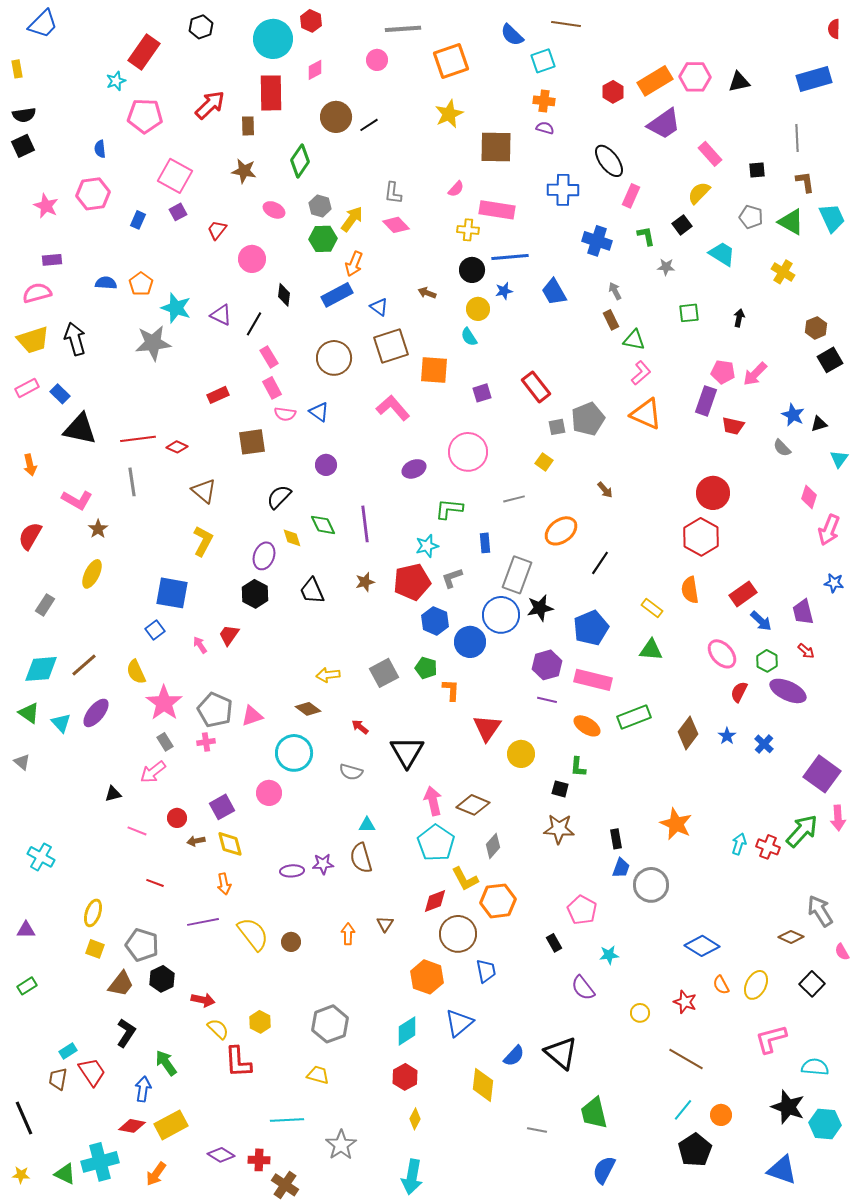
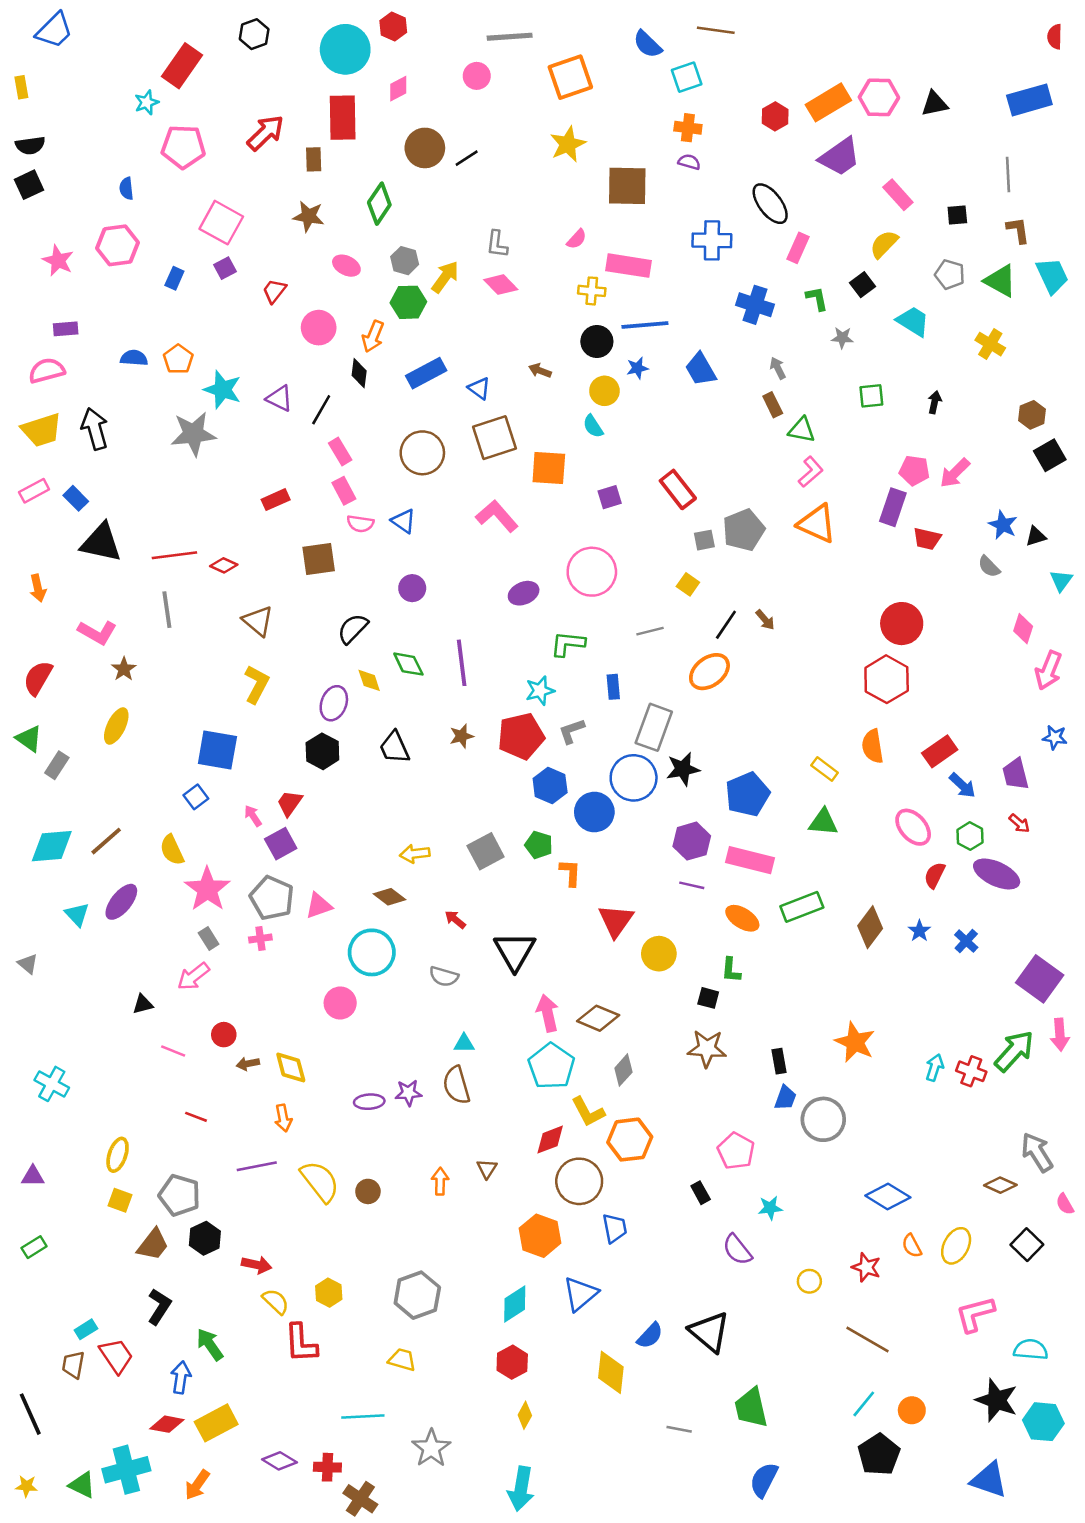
orange arrow: (354, 264) -> (373, 336), moved
black line: (600, 563) -> (726, 625), moved
green triangle: (29, 713) -> (29, 739), moved
purple square: (222, 807) -> (281, 844), moved

